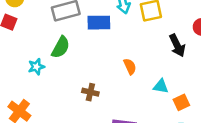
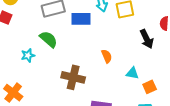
green semicircle: (61, 47) -> (49, 39), turned -78
brown cross: (90, 92) -> (73, 77), size x1.6

